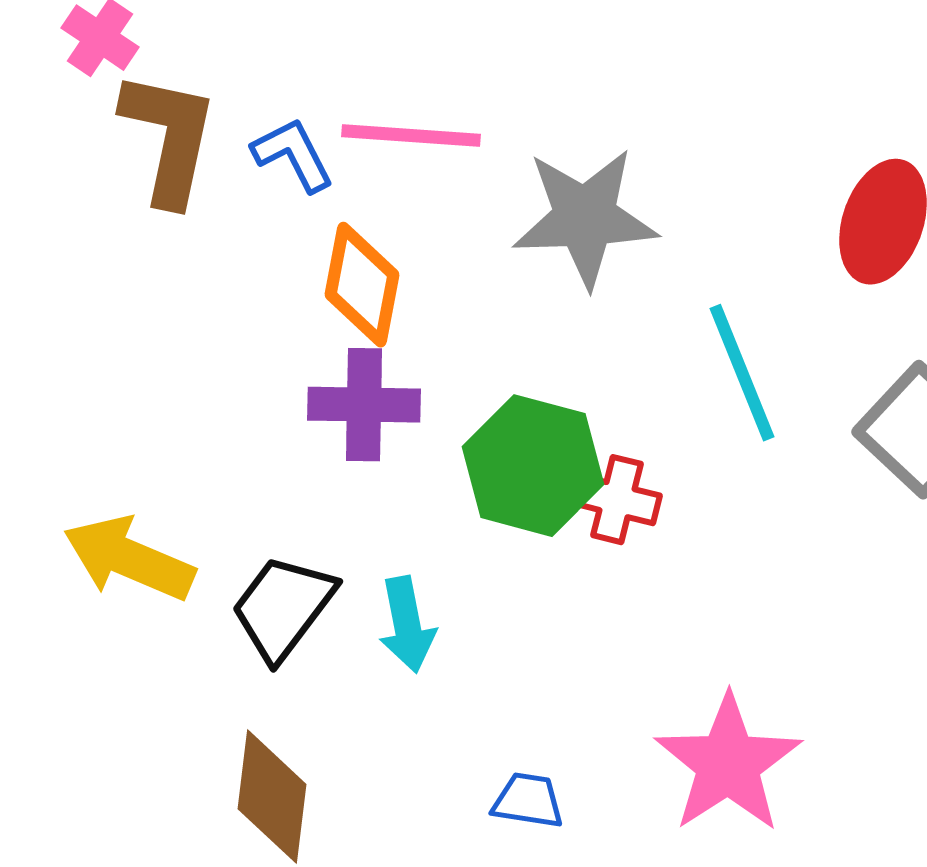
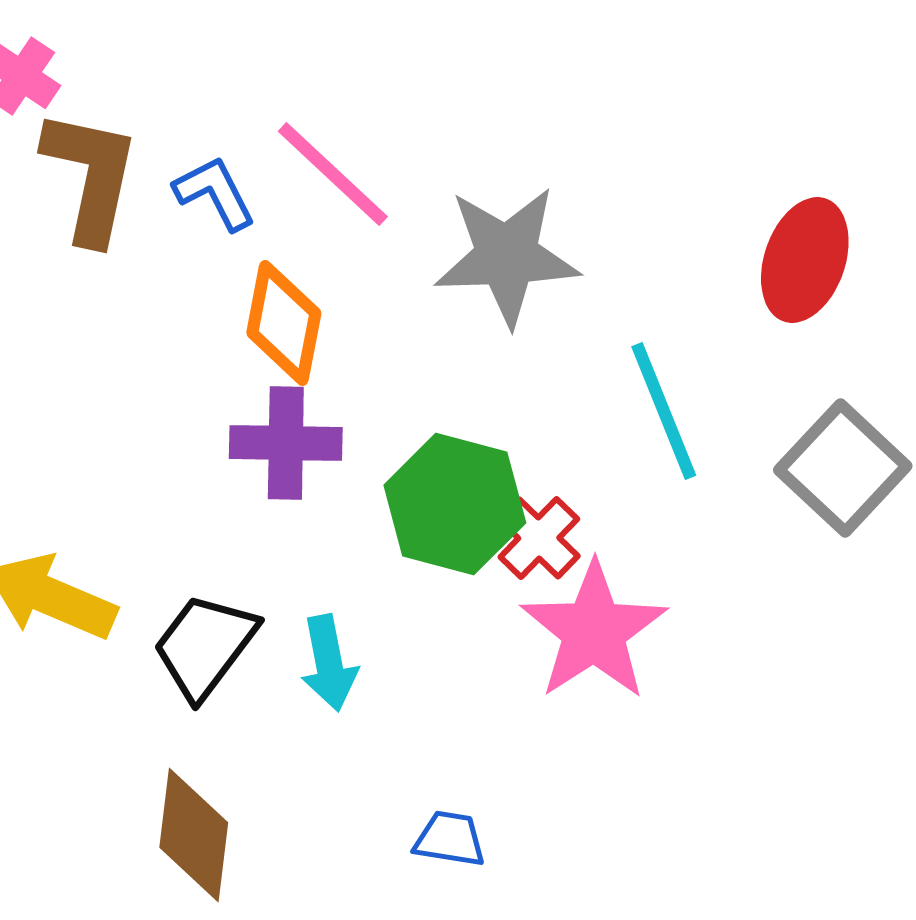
pink line: (411, 136) -> (333, 174), turned 39
red cross: (617, 500) -> (539, 538), turned 30
pink star: (728, 764) -> (594, 631), moved

